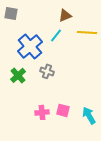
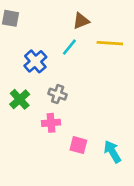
blue cross: (30, 46) -> (35, 61), size x0.7
pink cross: (42, 112) -> (51, 123), moved

